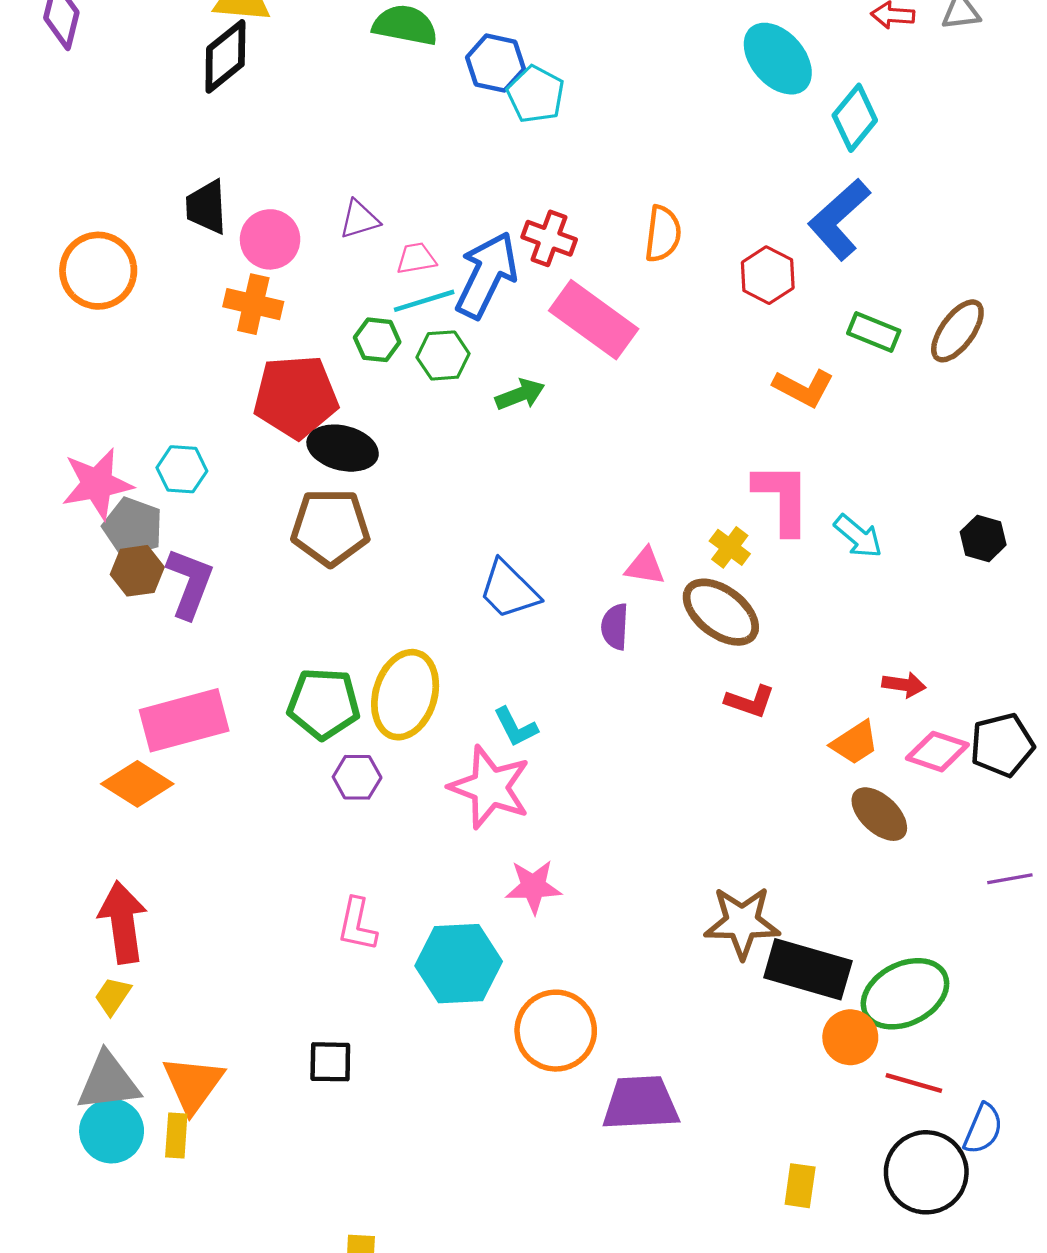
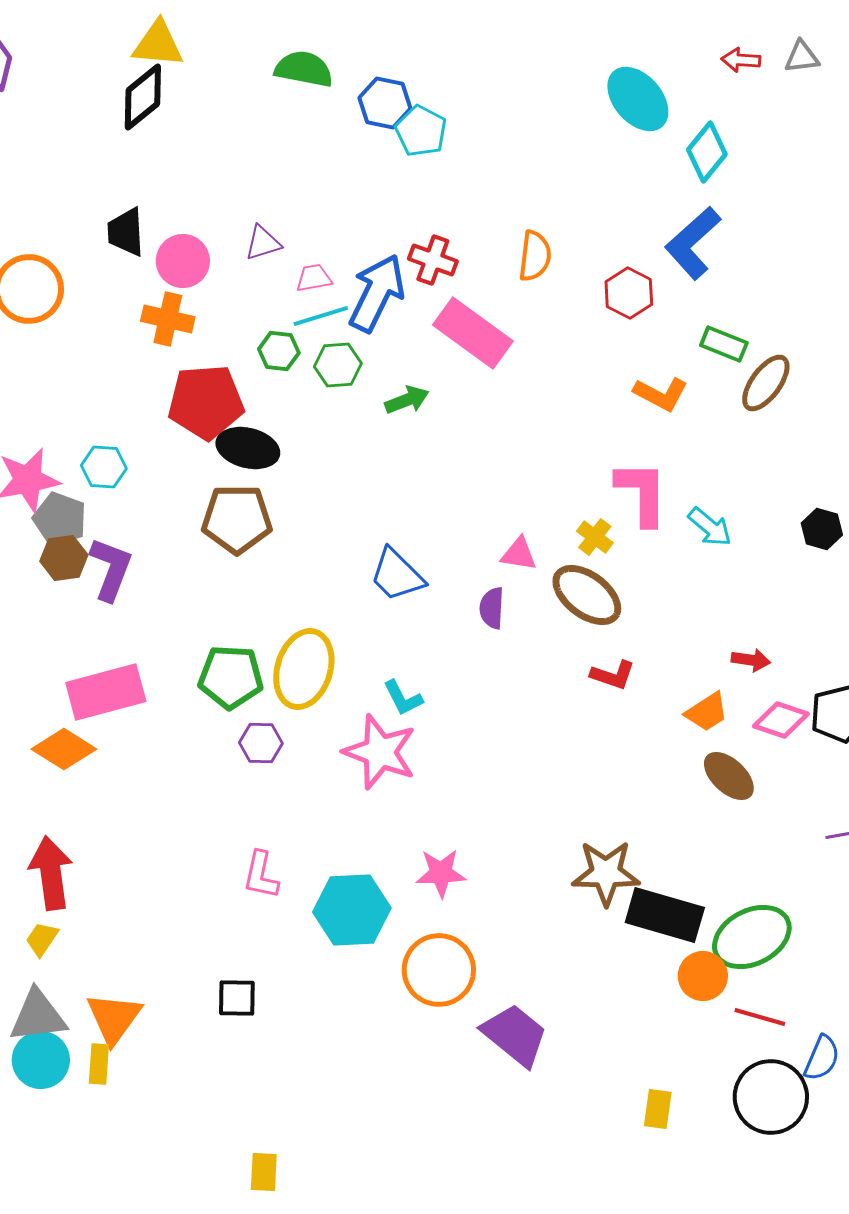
brown ellipse: (957, 331) -> (766, 383), moved
pink star: (533, 887) -> (441, 873), moved
purple trapezoid: (641, 1103) -> (515, 1035), turned 42

